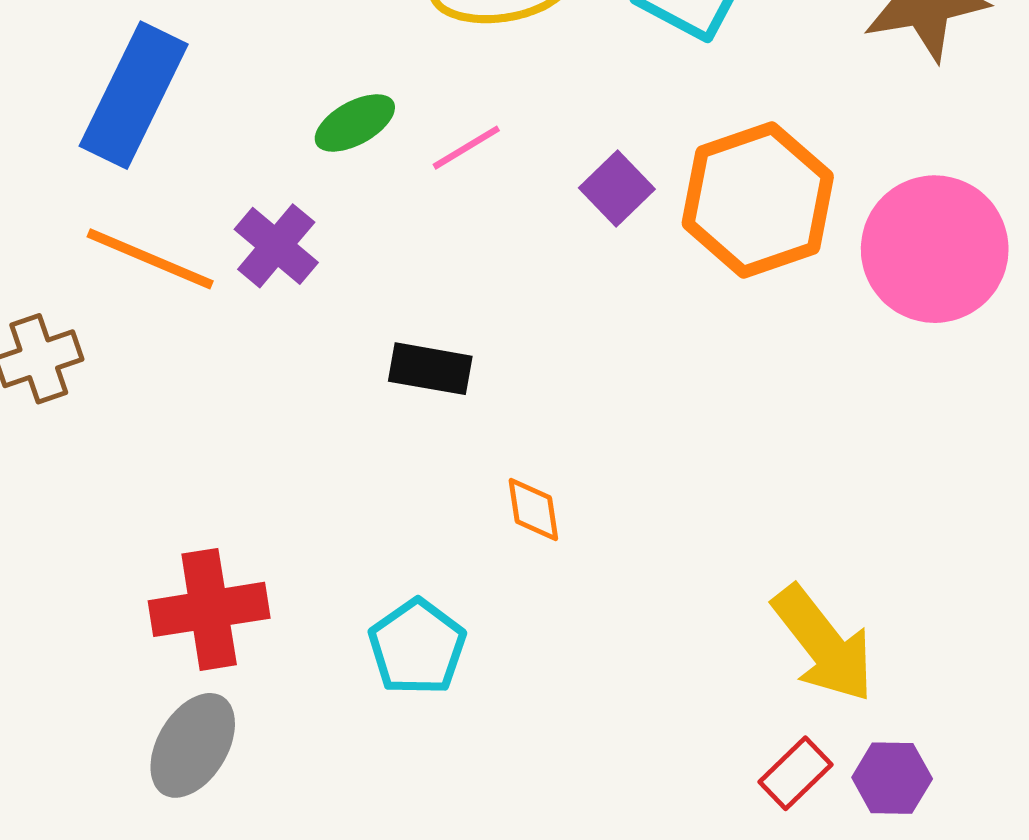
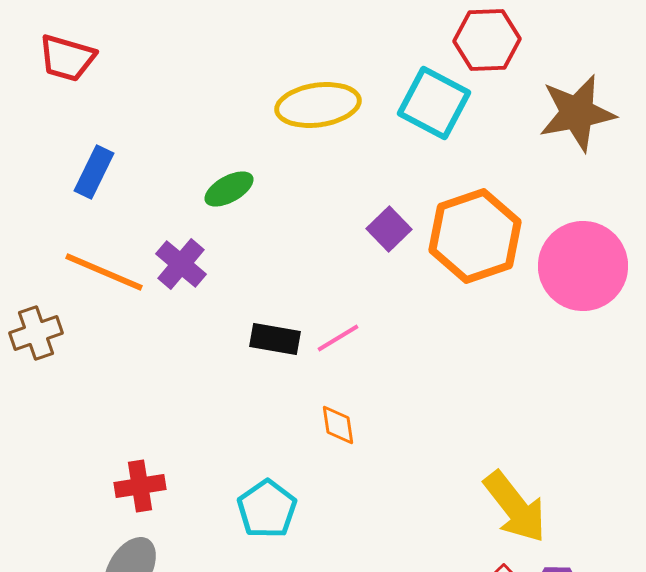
blue rectangle: (134, 95) -> (94, 172), size x0.6
pink line: (466, 148) -> (338, 338), moved
red cross: (209, 609) -> (140, 486), size x0.7

